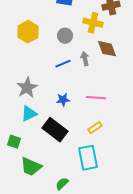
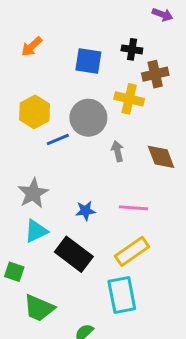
gray circle: (65, 36) -> (88, 118), size x1.6
brown diamond: (107, 49) -> (161, 157), moved
blue line: (63, 64) -> (58, 139), moved
yellow rectangle: (95, 128) -> (132, 251), size x1.6

